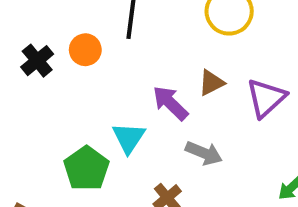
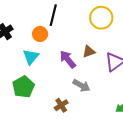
orange circle: (85, 50) -> (40, 34), moved
cyan triangle: (129, 138) -> (31, 57), moved

